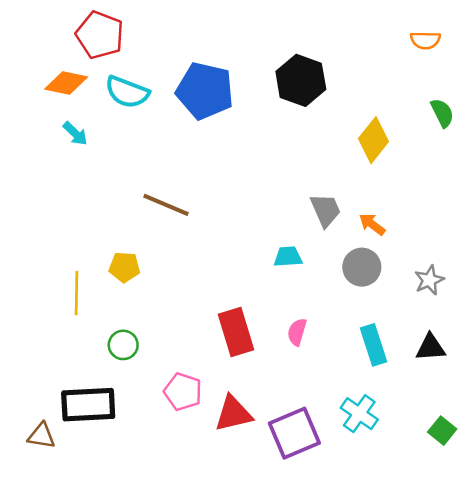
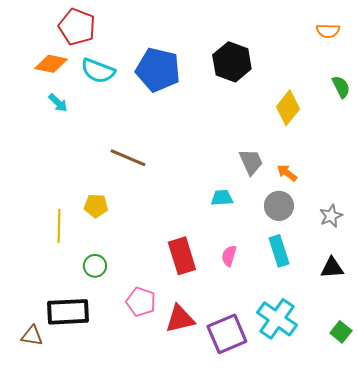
cyan rectangle: (373, 345) -> (279, 251), moved
cyan cross: (359, 414) -> (277, 319), size x1.4

